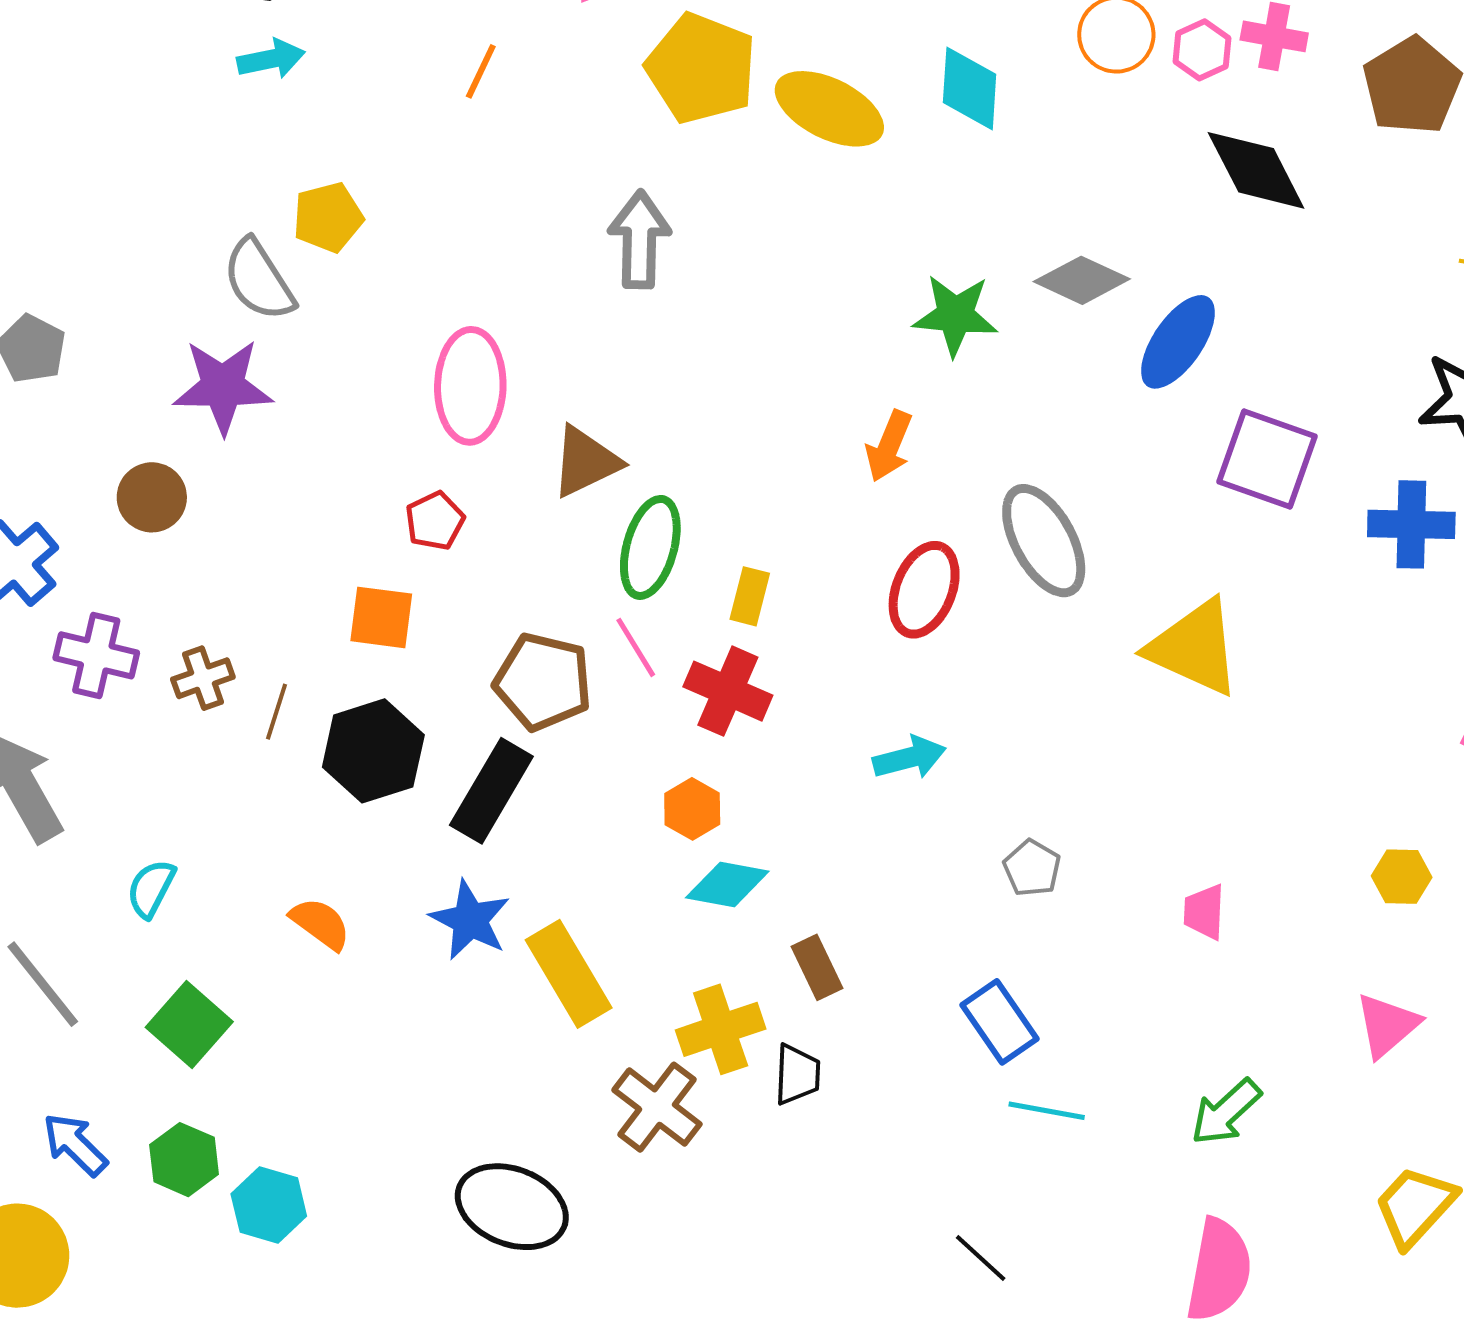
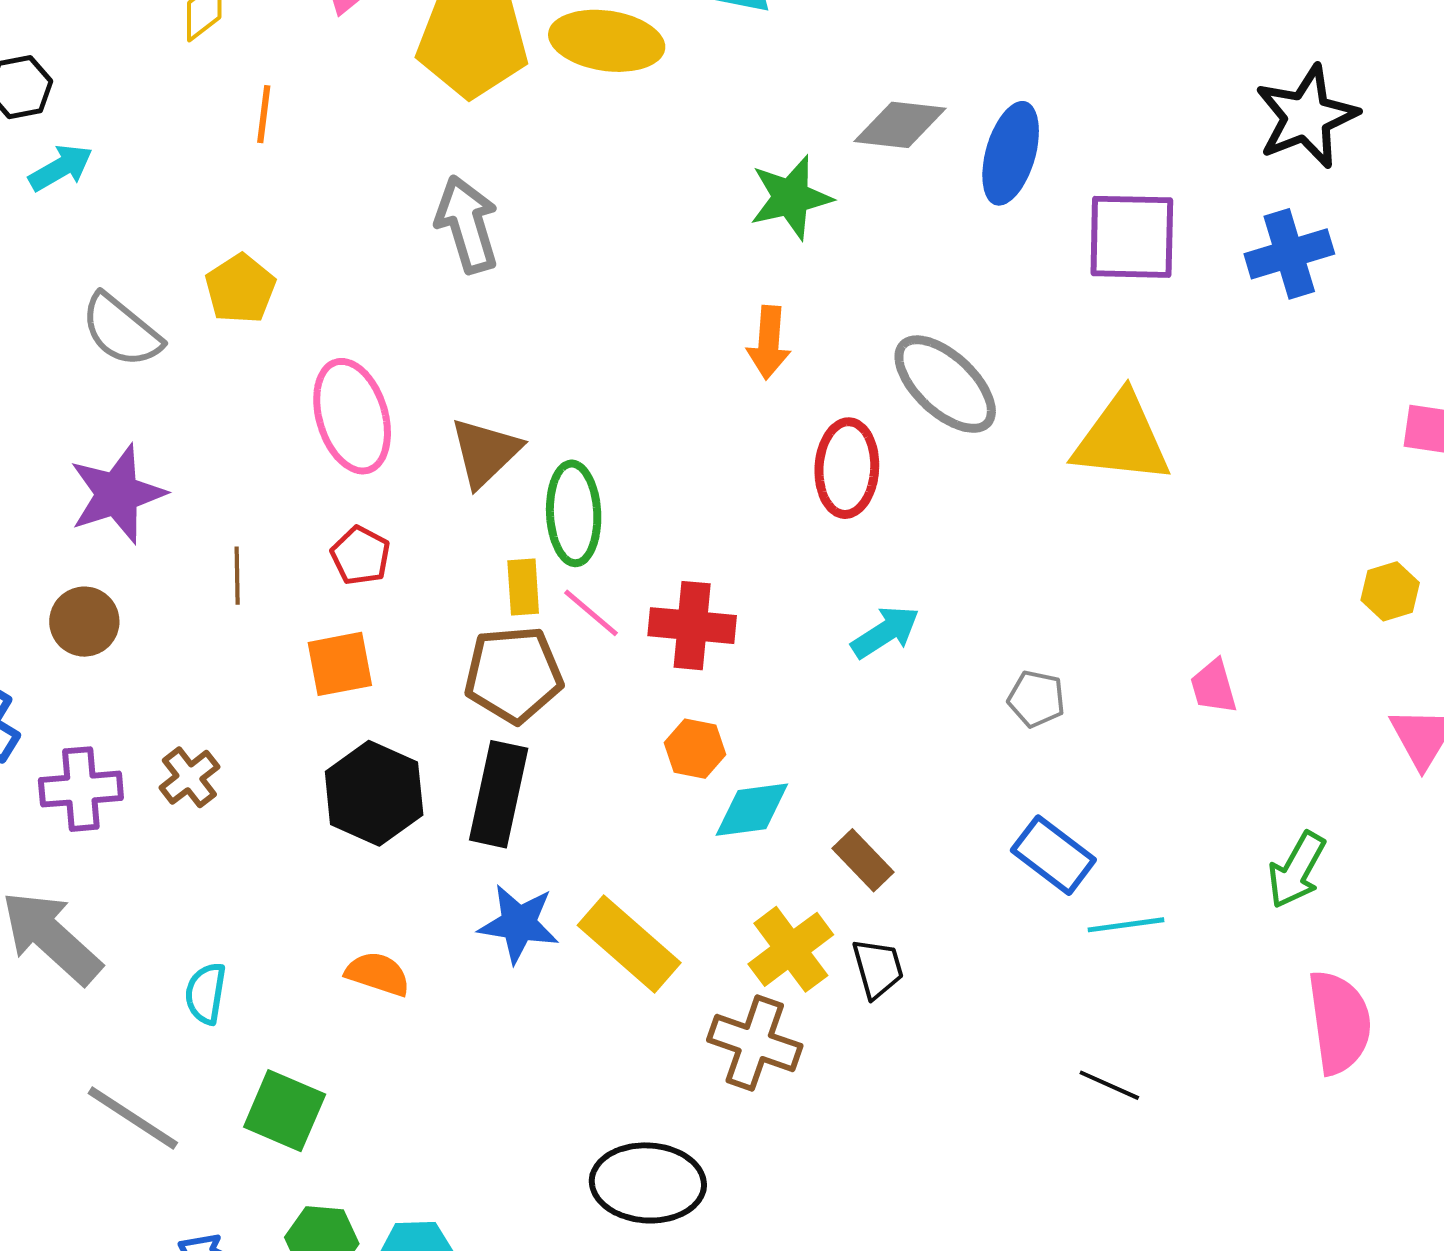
yellow pentagon: (328, 217) -> (240, 289), moved
gray semicircle: (259, 280) -> (121, 330), moved
yellow rectangle: (750, 596) -> (523, 587), moved
brown line: (276, 712) -> (237, 576), moved

